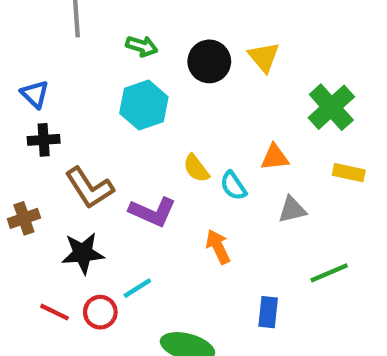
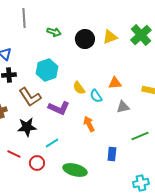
yellow triangle: (264, 57) -> (110, 37), turned 49
cyan hexagon: (144, 105) -> (47, 70), moved
green cross: (331, 107) -> (141, 35), moved
red circle: (100, 312) -> (37, 163), moved

